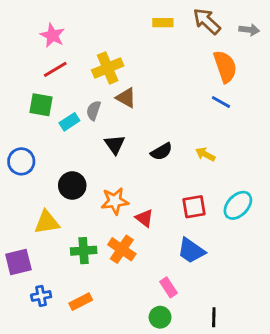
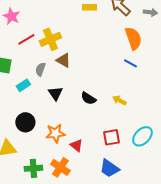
red line: (55, 69) -> (26, 39), moved
cyan rectangle: (69, 122) -> (23, 85), moved
black semicircle: (161, 152) -> (88, 98), turned 63

